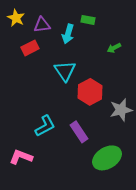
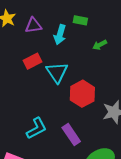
red rectangle: (30, 48) -> (32, 61), moved
green arrow: (114, 48) -> (100, 45), moved

